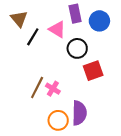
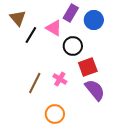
purple rectangle: (75, 14) -> (71, 13), turned 42
pink cross: (53, 89) -> (60, 79), moved
purple semicircle: (79, 113) -> (95, 90), moved, turned -40

